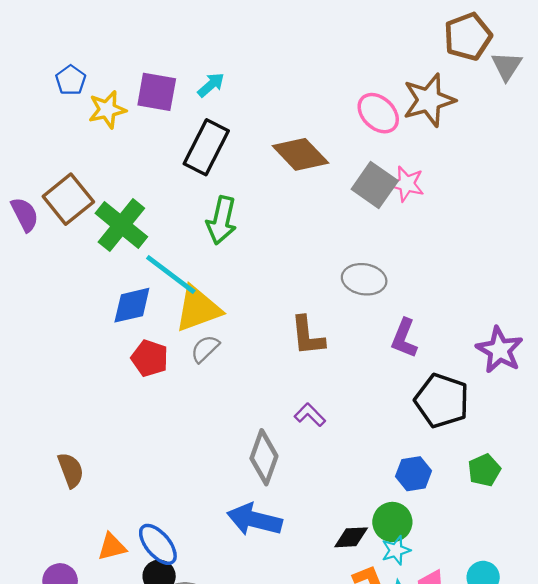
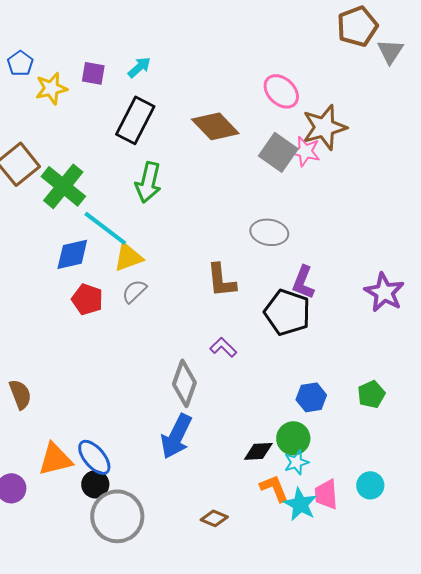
purple square: (157, 92) -> (93, 73), size x0.7
brown star: (429, 100) -> (324, 127), moved
yellow triangle: (198, 309) -> (128, 257), size x0.7
black pentagon: (442, 401) -> (287, 312), moved
blue arrow: (255, 520) -> (176, 436), turned -78
orange triangle: (112, 547) -> (55, 459), size x1.4

